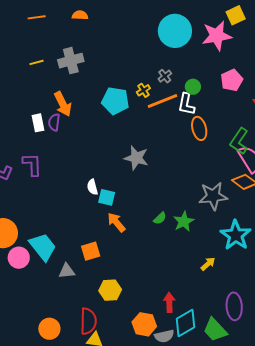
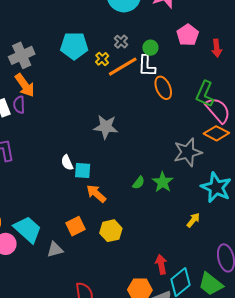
gray cross: (71, 61) -> (22, 55), moved
cyan pentagon: (115, 101) -> (74, 46), moved
yellow hexagon: (110, 290) -> (111, 231), moved

